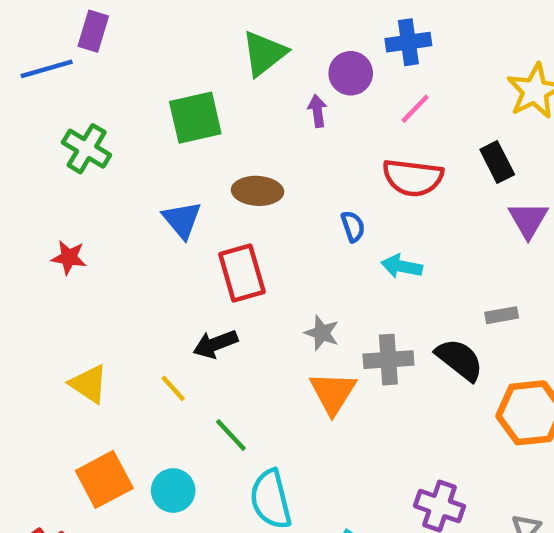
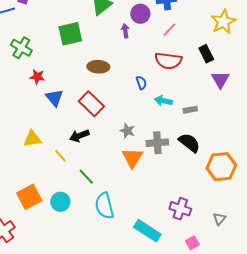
blue triangle: (182, 220) -> (54, 98), moved
red star: (69, 257) -> (37, 77), moved
red rectangle: (242, 273) -> (91, 104), turned -30
gray rectangle: (502, 315) -> (190, 110), moved
yellow triangle: (89, 384) -> (32, 139), moved, turned -42

